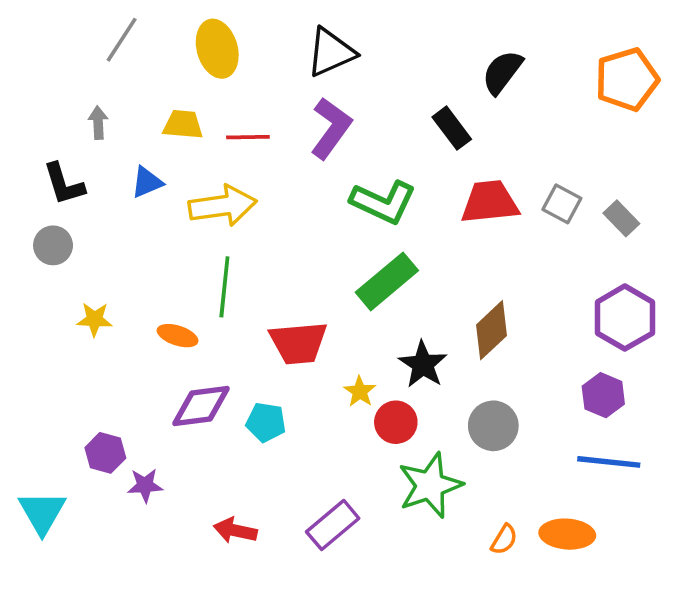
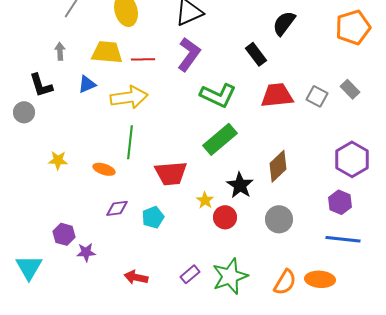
yellow trapezoid: (183, 124) -> (107, 52), size x1.4
gray rectangle: (621, 218) -> (350, 89), moved
gray circle: (53, 245) -> (24, 112), moved
purple diamond: (201, 406) -> (117, 208), size x0.7
cyan pentagon: (266, 422) -> (153, 217), turned -30
green star: (430, 485) -> (230, 276), moved
purple rectangle: (333, 525) -> (190, 274), size x0.7
orange semicircle: (504, 539) -> (285, 282), size x1.5

